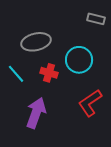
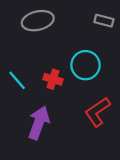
gray ellipse: (36, 42) -> (38, 21), moved

